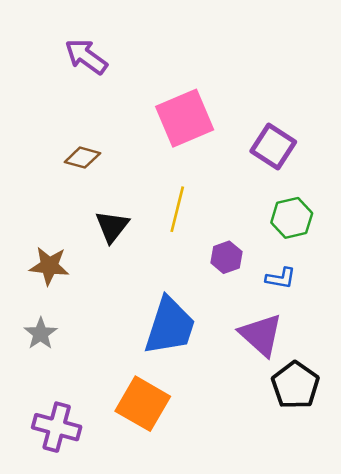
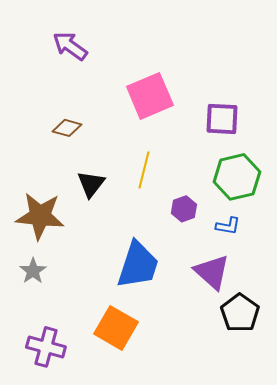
purple square: (273, 146) -> (222, 119), turned -30
green hexagon: (292, 218) -> (237, 177), size x1.4
brown star: (49, 266) -> (40, 216), size x1.5

